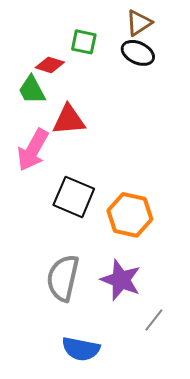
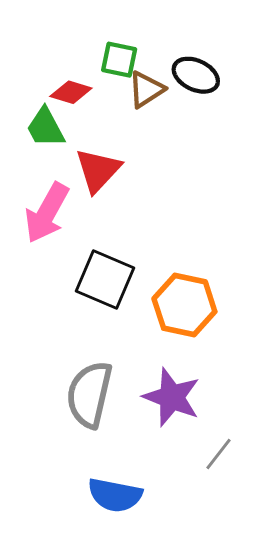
brown triangle: (139, 23) -> (146, 89), moved
red triangle: (69, 120) -> (98, 170), turned -42

